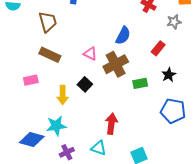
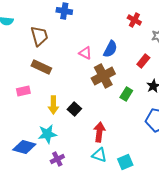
pink triangle: (90, 54) -> (85, 53), moved
green rectangle: (140, 83) -> (126, 94), turned -48
black square: (85, 84) -> (74, 109), moved
cyan triangle: (99, 148) -> (99, 155), moved

